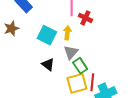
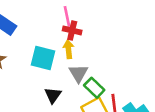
red cross: (85, 18) -> (72, 30), moved
black triangle: (48, 65) -> (53, 95), turned 40

